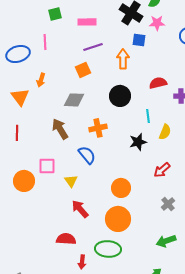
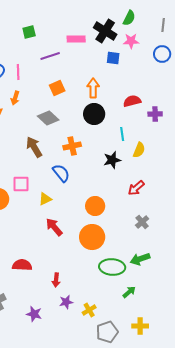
pink rectangle: (87, 22) -> (76, 39), moved
pink line: (45, 42) -> (18, 72), moved
purple line: (93, 47) -> (50, 56), moved
orange arrow: (123, 59) -> (93, 88), moved
gray diamond: (74, 100) -> (48, 118), turned 40
yellow triangle: (71, 181) -> (45, 199), turned 40
red semicircle: (66, 239) -> (22, 265), moved
green ellipse: (108, 249) -> (112, 267), moved

